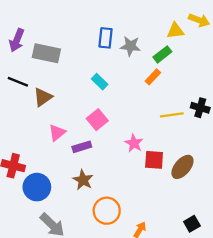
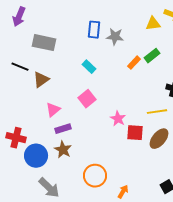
purple arrow: (17, 40) -> (19, 17), moved
green rectangle: (162, 54) -> (152, 56), moved
yellow line: (172, 115) -> (157, 112), moved
purple rectangle: (82, 147) -> (63, 129), moved
brown star: (83, 180) -> (63, 150), moved

